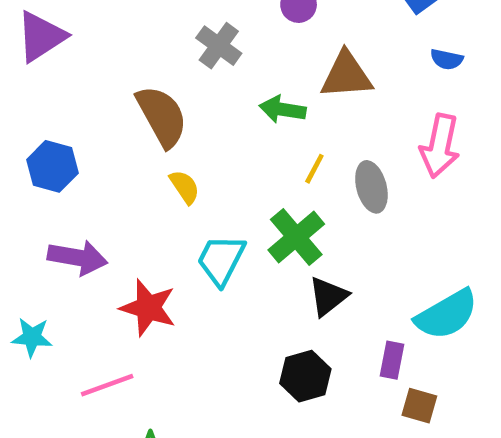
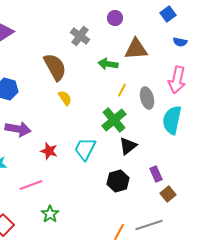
cyan trapezoid: (221, 260) -> (85, 149), moved
red star: (148, 308) -> (49, 151), size x0.7
cyan semicircle: (447, 315) -> (172, 120), moved, turned 132
purple rectangle: (392, 360) -> (156, 174), turned -35
brown square: (419, 406) -> (168, 194), turned 35

